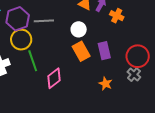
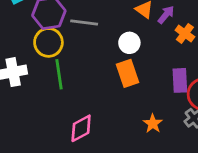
purple rectangle: (104, 51) -> (180, 80), moved
pink diamond: (54, 78) -> (81, 128), moved

